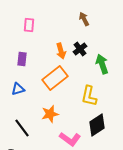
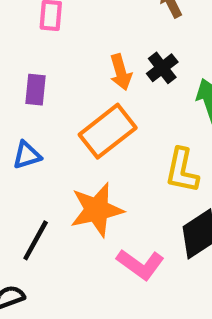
orange star: (50, 114) -> (97, 210), size x1.4
black line: (22, 128) -> (36, 240), turned 66

